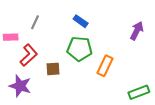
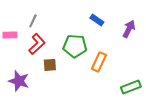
blue rectangle: (81, 21) -> (97, 20), moved
red L-shape: (29, 55) -> (37, 44), moved

